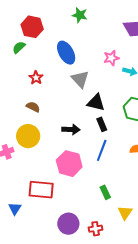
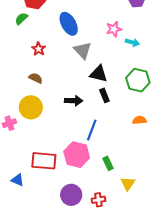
blue line: (102, 150) -> (92, 130), moved
pink hexagon: (69, 164) -> (77, 155), moved
blue triangle: (15, 209) -> (18, 180), turned -40

